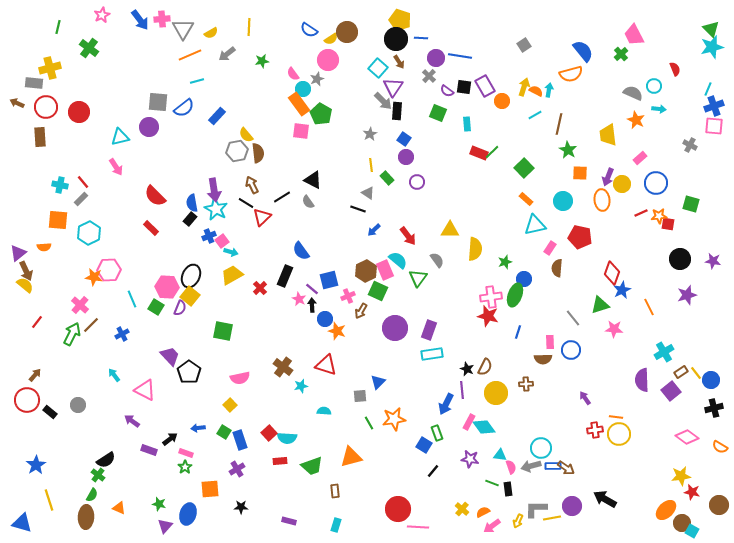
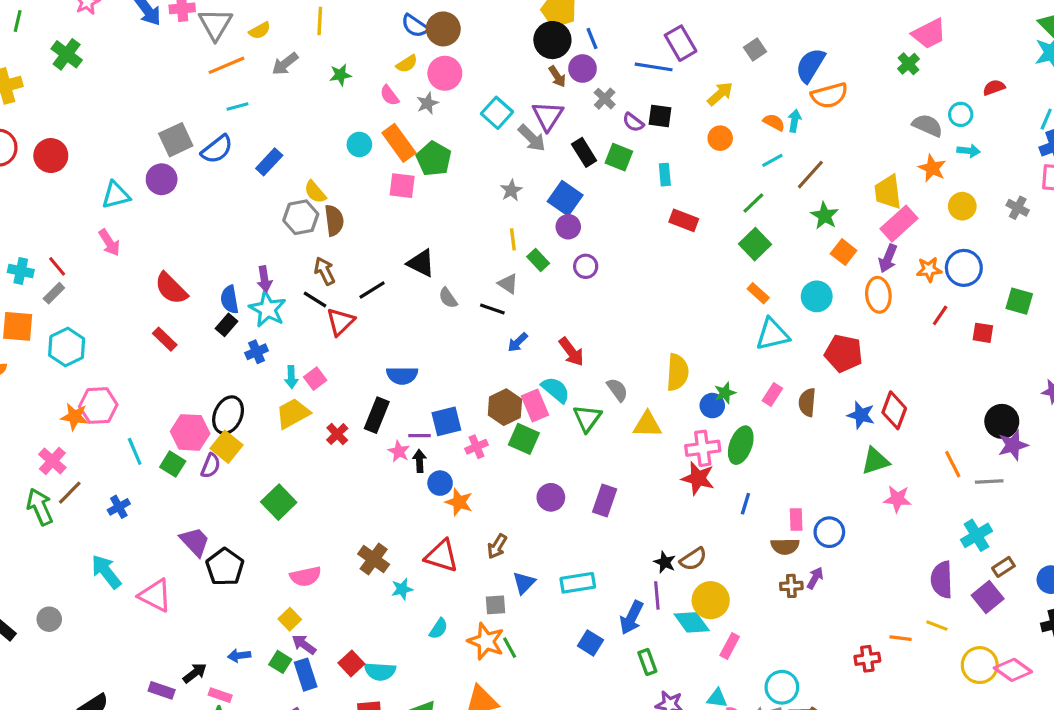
brown circle: (347, 32) -> (443, 29), moved
pink trapezoid: (634, 35) -> (929, 34), turned -90
blue line: (421, 38) -> (592, 38), turned 64
yellow semicircle: (331, 39) -> (407, 64), moved
blue semicircle: (583, 51) -> (810, 65), moved, turned -110
purple circle: (436, 58) -> (582, 69), moved
cyan square: (378, 68) -> (497, 113), moved
red semicircle: (675, 69) -> (994, 87), turned -88
purple rectangle: (485, 86) -> (681, 43), moved
yellow arrow: (524, 87) -> (720, 94), moved, turned 30
cyan circle: (303, 89) -> (359, 144), moved
gray square: (158, 102) -> (176, 140), turned -30
black rectangle: (397, 111) -> (584, 152), moved, turned -36
brown line: (559, 124) -> (810, 175), turned 30
blue square: (404, 139) -> (565, 198), size x1.5
green line: (492, 152) -> (753, 203), moved
pink rectangle: (640, 158) -> (899, 224), moved, size x1.6
orange square: (580, 173) -> (844, 252), turned 35
yellow circle: (622, 184) -> (962, 206), moved
purple arrow: (214, 190) -> (264, 279), size x0.7
gray semicircle: (308, 202) -> (448, 298), moved
red line: (641, 213) -> (940, 315), turned -32
orange star: (659, 216) -> (929, 269), moved
yellow triangle: (450, 230) -> (647, 425), moved
pink square: (222, 241) -> (315, 379), moved
pink rectangle: (550, 248) -> (772, 394), moved
blue semicircle: (301, 251) -> (402, 375), turned -54
cyan arrow: (231, 252) -> (291, 377), turned 72
black circle: (680, 259) -> (1002, 421), moved
blue circle: (524, 279) -> (712, 406), moved
purple line: (312, 289) -> (420, 436), turned -40
blue star: (622, 290) -> (861, 415), moved, turned -30
brown arrow: (361, 311) -> (497, 546), moved
gray line: (573, 318) -> (989, 482), moved, turned -54
purple circle: (395, 328) -> (551, 497), size x0.7
green square: (223, 331) -> (279, 502), turned 35
green arrow: (72, 334) -> (40, 507), turned -50
cyan rectangle: (432, 354) -> (578, 583), moved
brown semicircle: (485, 367) -> (693, 559), turned 30
yellow line: (696, 373) -> (937, 626), moved, turned -32
cyan arrow: (114, 375) -> (106, 572), size x1.6
brown cross: (526, 384) -> (791, 586), moved
purple arrow: (585, 398) -> (815, 578), moved, turned 64
cyan semicircle: (324, 411) -> (438, 629), turned 120
orange star: (394, 419) -> (486, 641), moved, turned 30
purple arrow: (132, 421) -> (304, 645), moved
pink rectangle: (469, 422) -> (730, 646), moved
cyan diamond: (484, 427) -> (692, 622), moved
green rectangle: (437, 433) -> (647, 662), moved
yellow circle: (619, 434) -> (980, 665), moved
blue square: (424, 445) -> (590, 643), moved

